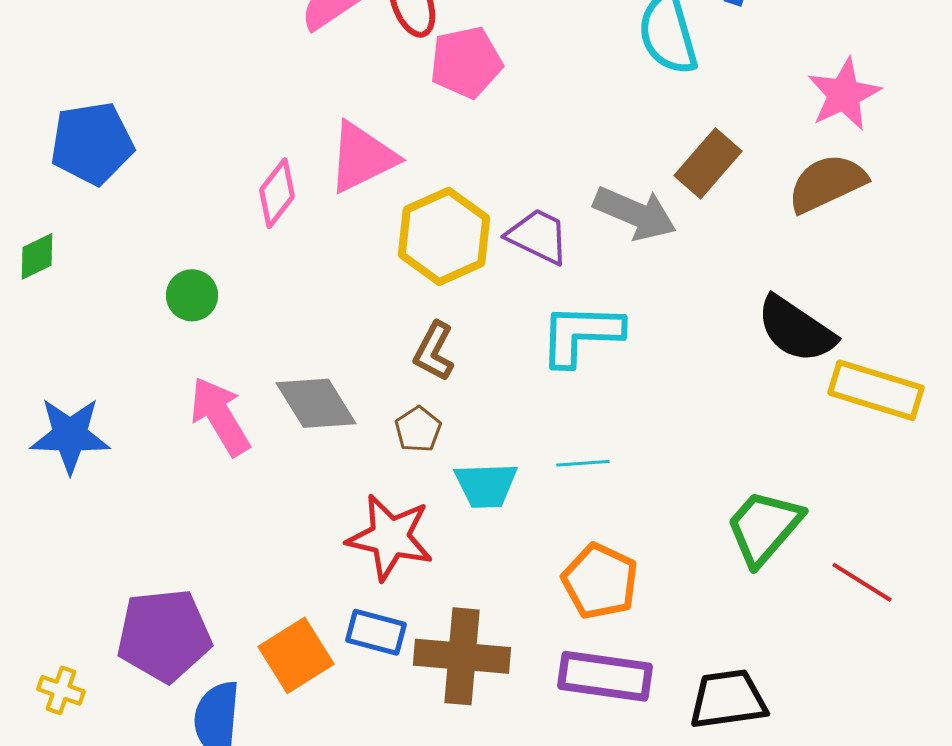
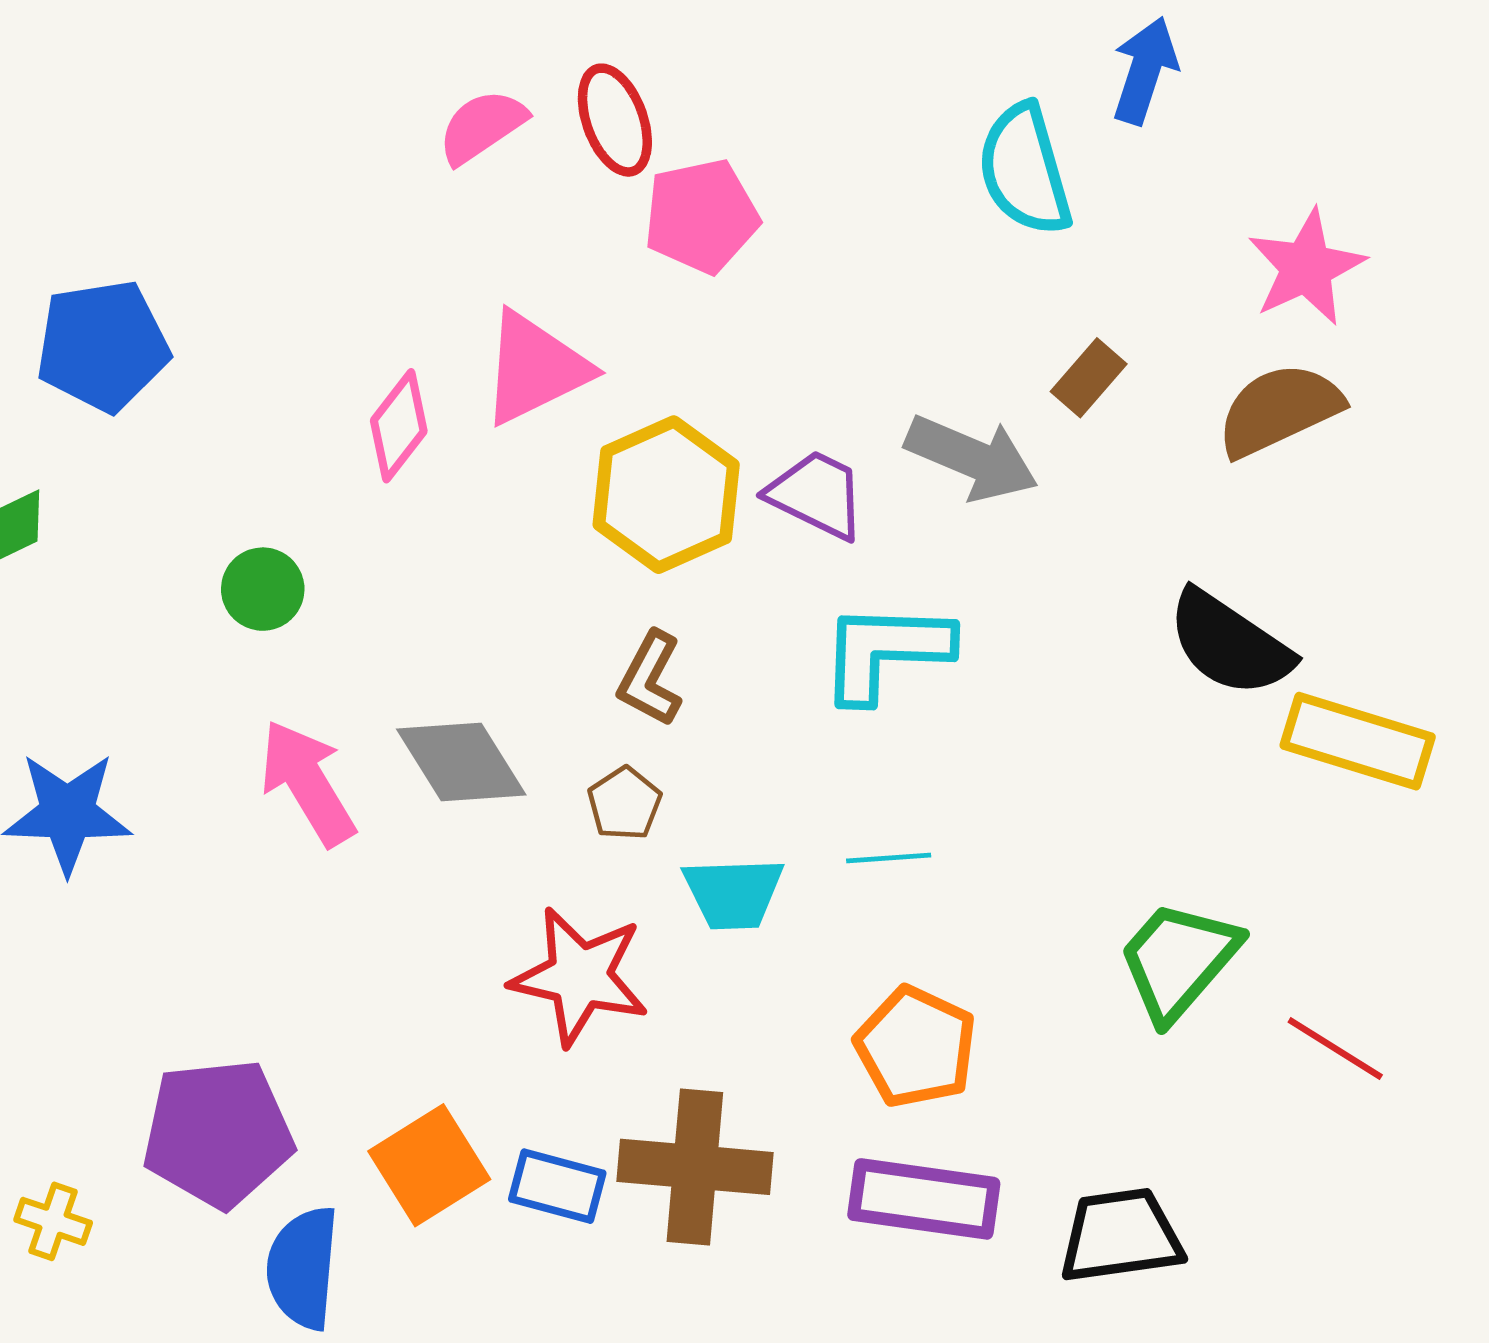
brown rectangle: (708, 163) -> (1089, 378), size x0.7
blue rectangle: (376, 632) -> (557, 1186), moved

